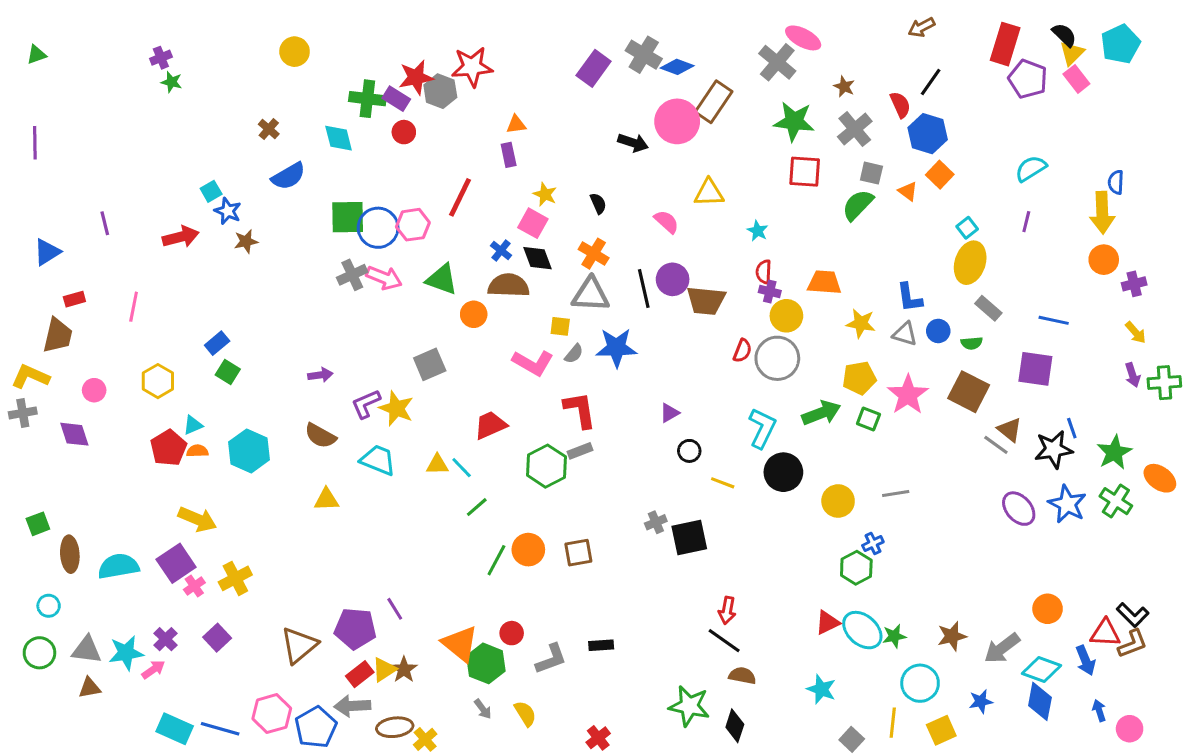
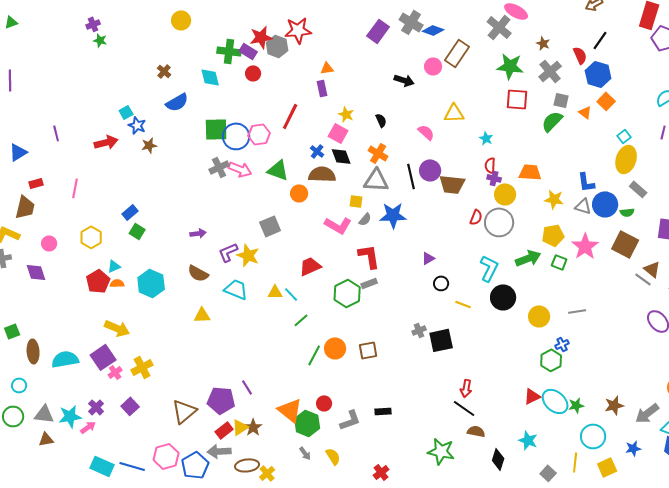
pink circle: (677, 121) -> (433, 66), size x0.6
blue circle: (938, 331) -> (605, 204), size x1.6
black diamond: (735, 726) -> (498, 459), moved

